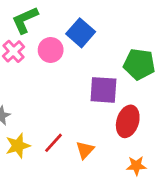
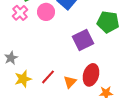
purple square: (103, 90) -> (83, 40), turned -30
red ellipse: (128, 121) -> (91, 75), moved

